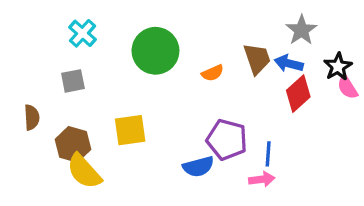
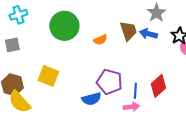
cyan cross: (83, 33) -> (18, 15), turned 30
red diamond: (298, 94) -> (158, 86), moved
yellow square: (130, 130) -> (48, 76), turned 30

